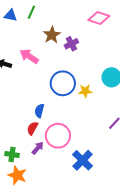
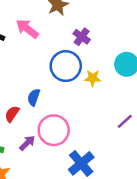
purple cross: (71, 44) -> (82, 37), moved, turned -32
red semicircle: (32, 128) -> (12, 114), moved

